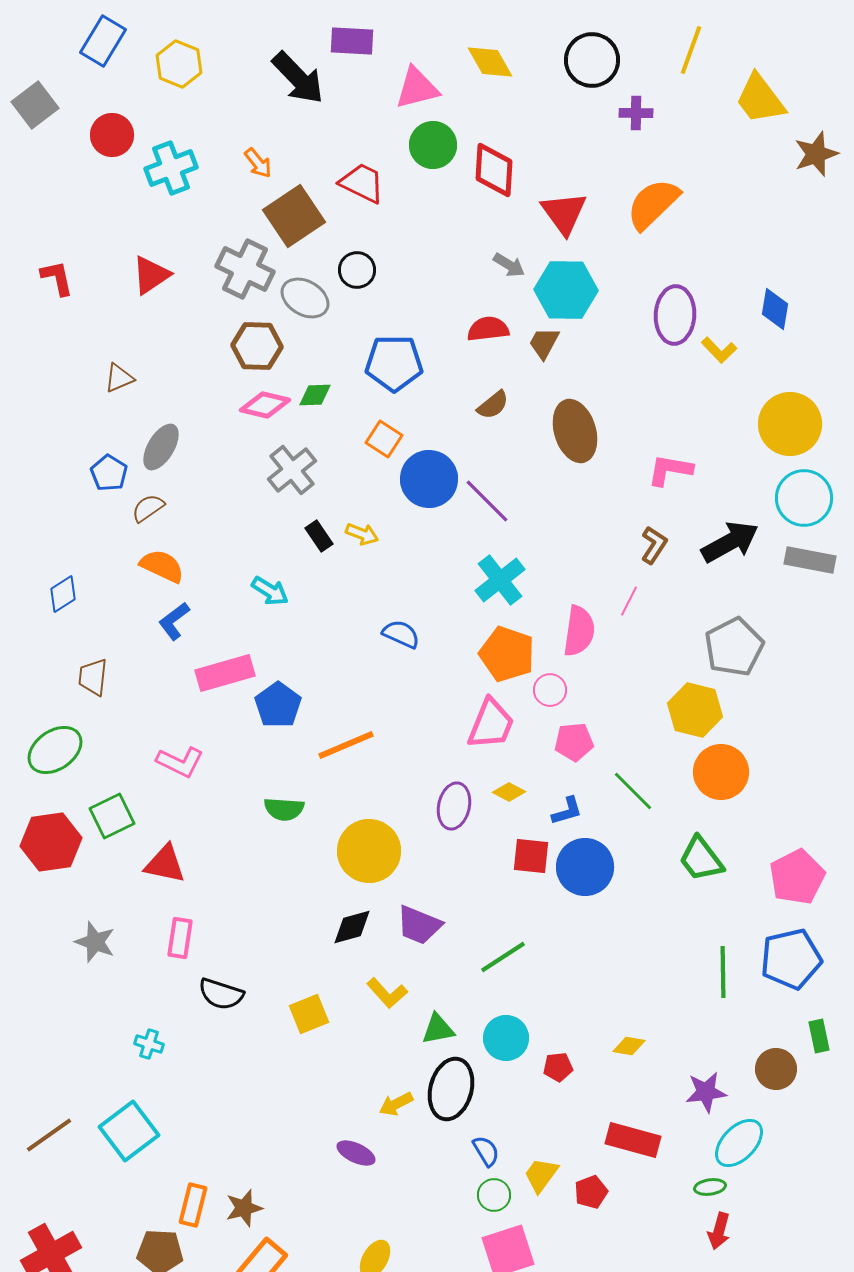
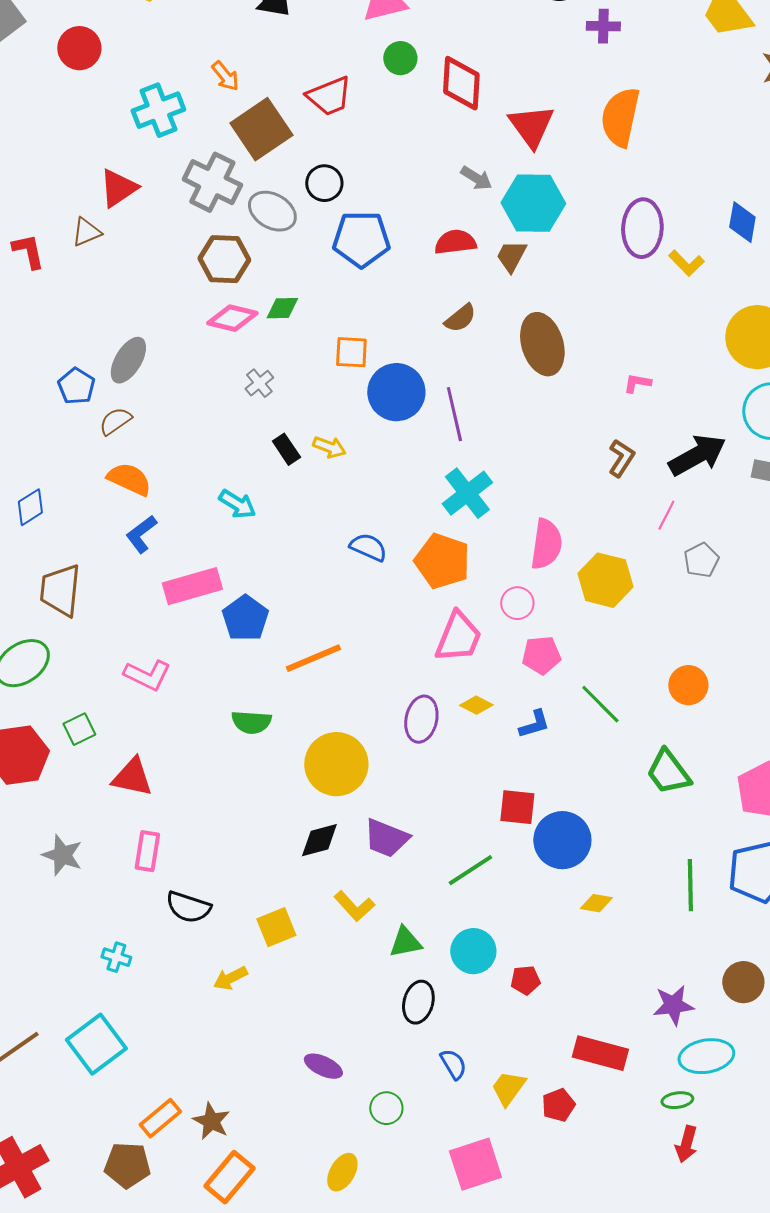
green circle: (433, 145) -> (400, 58), size x0.7
cyan cross: (171, 168) -> (158, 110), moved
red trapezoid: (362, 183) -> (329, 96), turned 132
orange semicircle: (653, 204) -> (620, 117), turned -34
red L-shape: (57, 278) -> (28, 251), moved
blue pentagon: (394, 363) -> (361, 239), moved
brown triangle: (119, 378) -> (86, 232), moved
orange square: (384, 439) -> (351, 352), turned -30
gray cross: (292, 470) -> (259, 383), size x0.6
pink L-shape: (670, 470) -> (637, 383), size x0.6
purple line: (487, 501) -> (454, 414), turned 32
pink line: (629, 601) -> (666, 515), moved
gray pentagon: (734, 647) -> (701, 560), size x0.6
orange pentagon: (507, 654) -> (442, 561), moved
brown trapezoid: (93, 677) -> (60, 590), size x1.4
yellow hexagon: (695, 710) -> (605, 580), moved
orange circle: (721, 772) -> (688, 685), size x0.7
green square: (112, 816) -> (79, 729), size x0.7
red square: (531, 856) -> (517, 807), moved
blue circle: (585, 867) -> (562, 840), moved
yellow diamond: (629, 1046) -> (596, 903), moved
black ellipse: (451, 1089) -> (418, 1002), size x0.7
yellow arrow: (396, 1104) -> (230, 978), moved
cyan ellipse: (739, 1143) -> (706, 1056), turned 36
green circle: (494, 1195) -> (386, 1108), moved
orange rectangle: (193, 1205) -> (160, 1118), turned 36
brown star: (244, 1208) -> (211, 1121), turned -30

